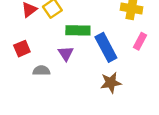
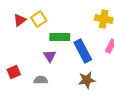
red square: (22, 49) -> (14, 72), moved
gray semicircle: (41, 71) -> (41, 80), moved

